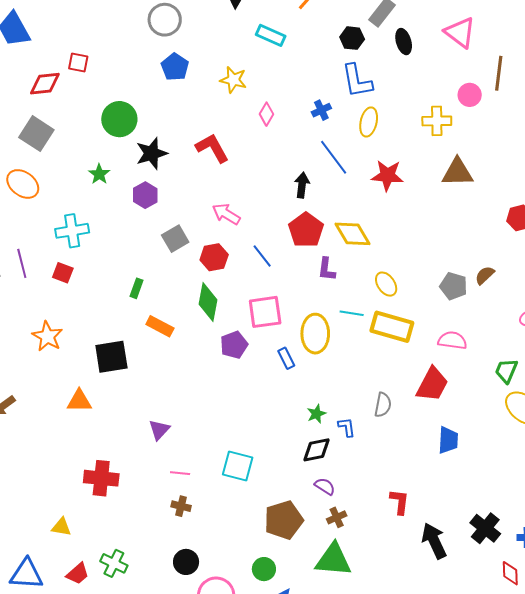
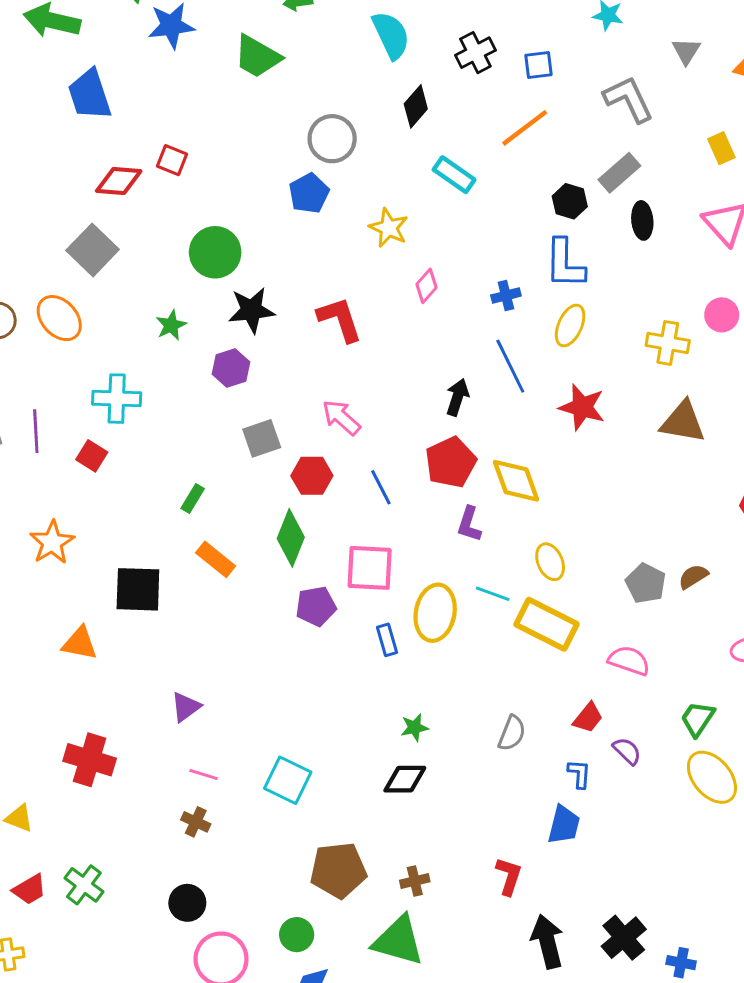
gray circle: (165, 20) -> (332, 139), moved
red trapezoid: (432, 384) -> (588, 718), size x0.6
blue L-shape: (347, 427) -> (579, 774), moved
blue trapezoid: (448, 440) -> (564, 825), moved
purple semicircle: (325, 486) -> (627, 751), moved

